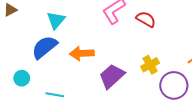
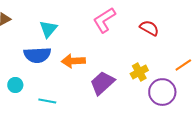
red semicircle: (146, 19) -> (149, 28), moved
blue semicircle: (44, 47) -> (37, 55), turned -144

